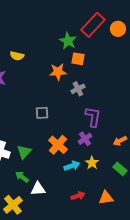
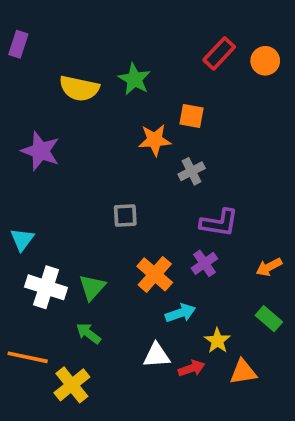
red rectangle: (93, 25) -> (219, 53), size x0.7
green star: (68, 41) -> (134, 79), moved
yellow semicircle: (17, 56) -> (79, 88), moved, size x1.5
purple L-shape: (93, 117) -> (219, 223), turned 90
yellow star: (92, 163) -> (217, 341), moved
white triangle: (38, 189) -> (157, 355), moved

